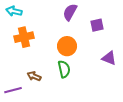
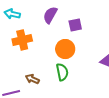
purple semicircle: (70, 12) -> (50, 15), moved
purple square: (97, 25) -> (75, 25), moved

